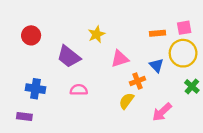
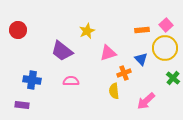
pink square: (184, 28) -> (166, 25), turned -32
red circle: (31, 35) -> (18, 30), moved
yellow semicircle: (126, 101) -> (114, 91), turned -42

